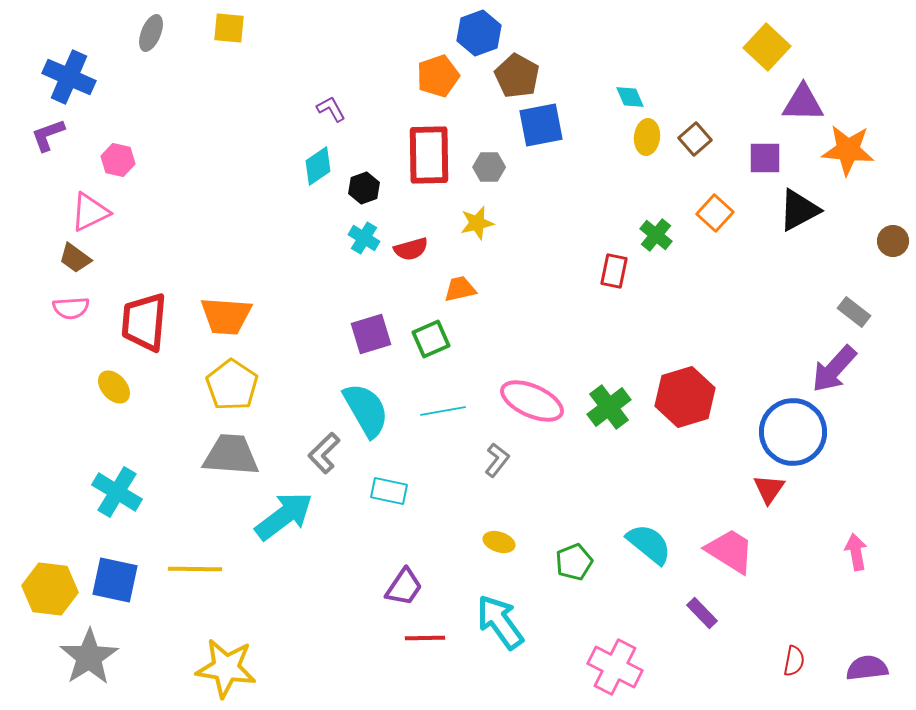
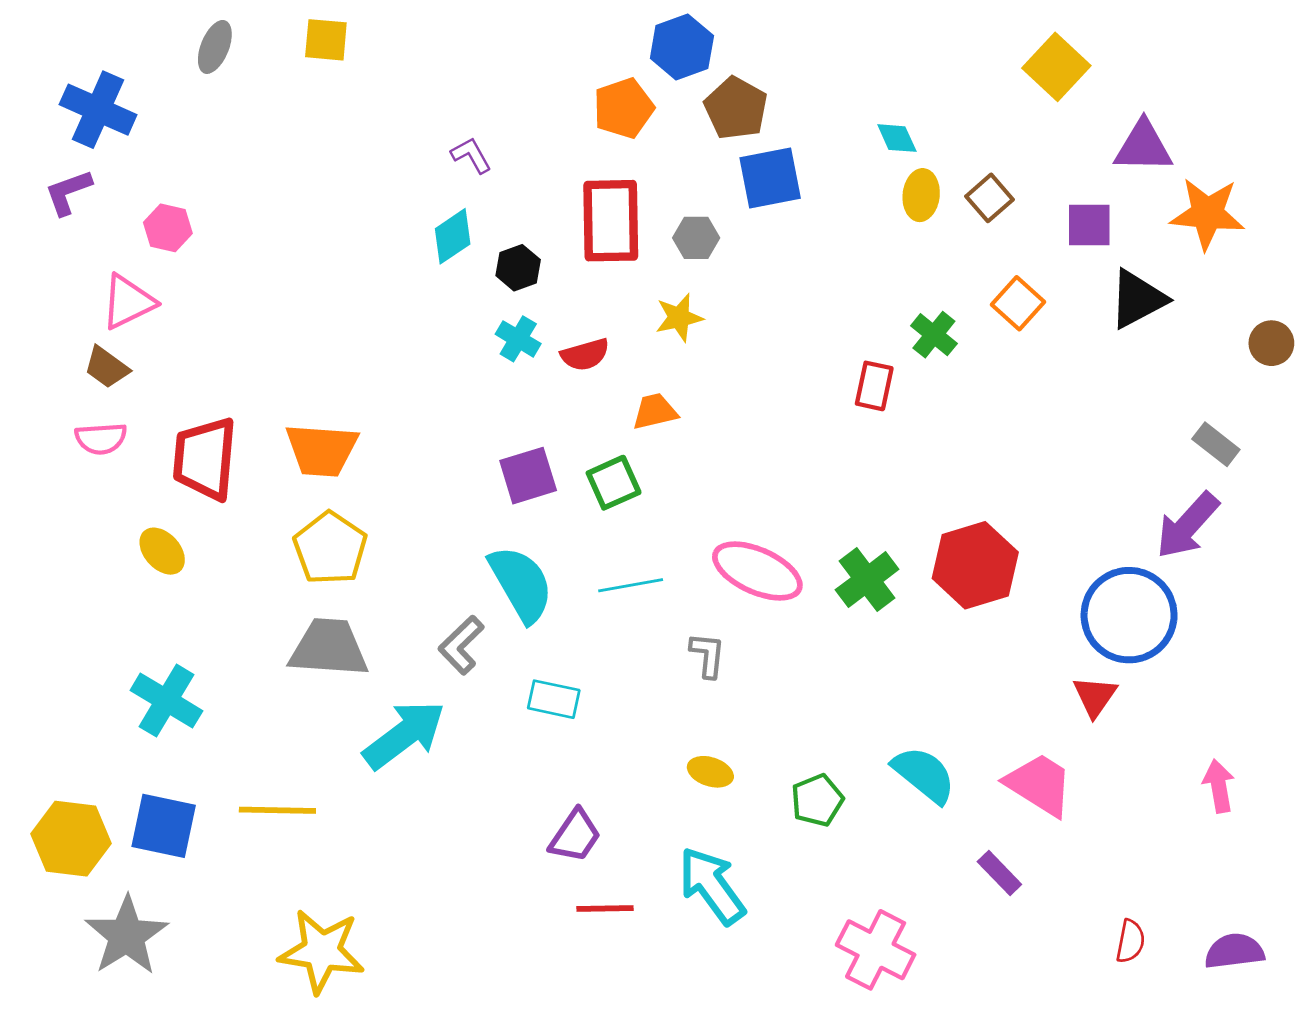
yellow square: (767, 47) -> (1056, 67), moved
gray L-shape: (497, 460) -> (708, 655), turned -32

